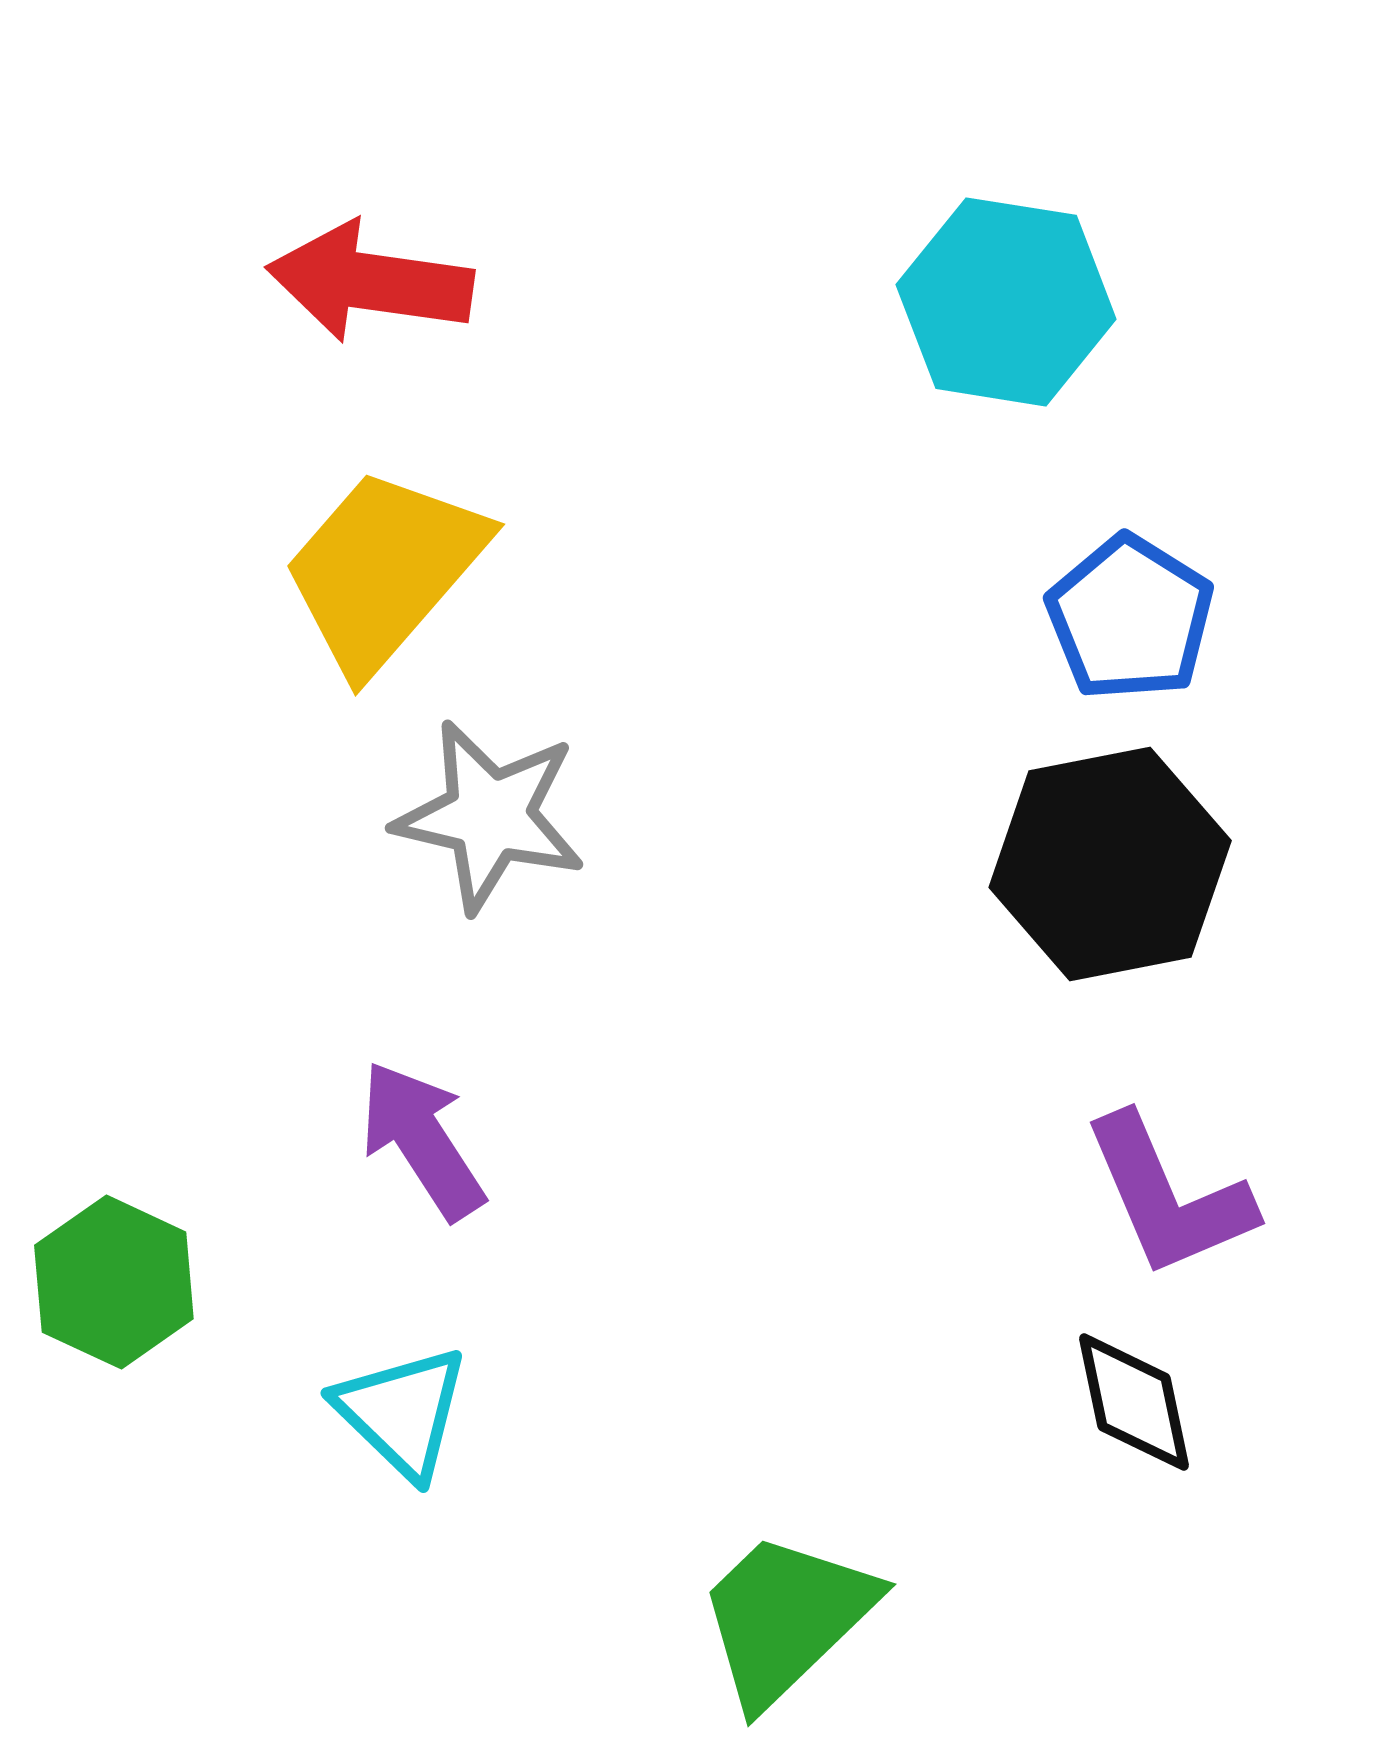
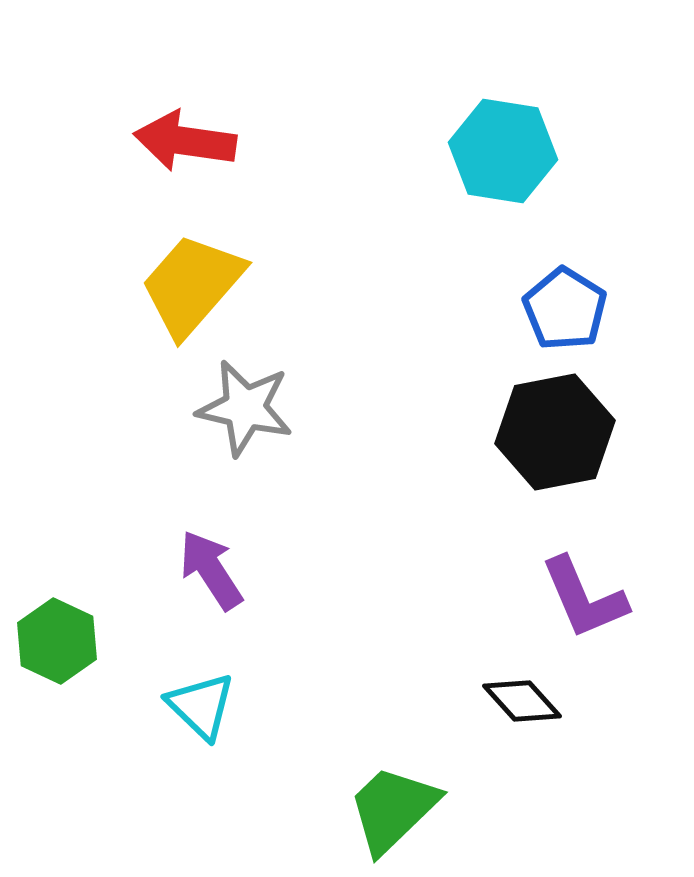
black diamond: (1134, 1402) -> (522, 701), moved, turned -30

